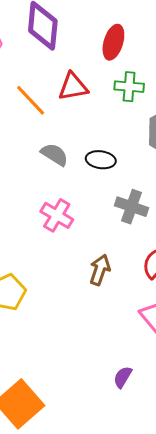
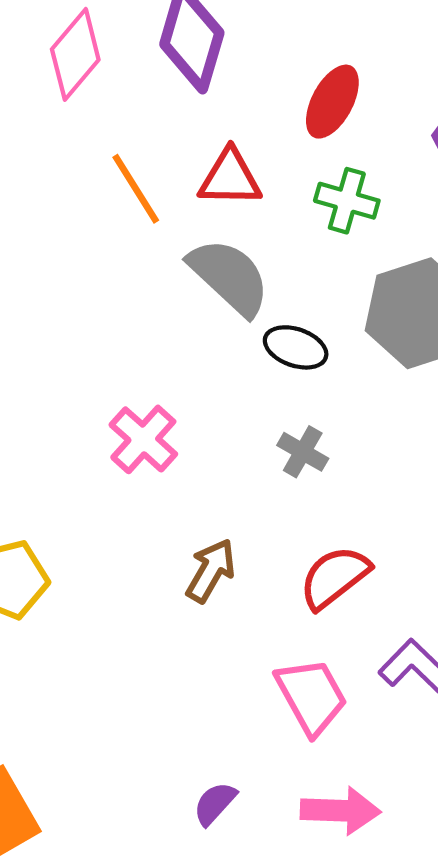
gray semicircle: (55, 154) -> (229, 277), moved, size x1.5
black ellipse: (101, 160) -> (296, 347), moved
gray cross: (131, 207) -> (303, 452), size x0.7

